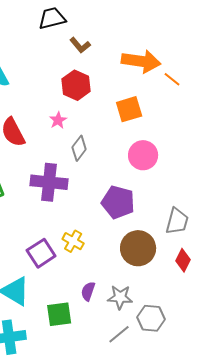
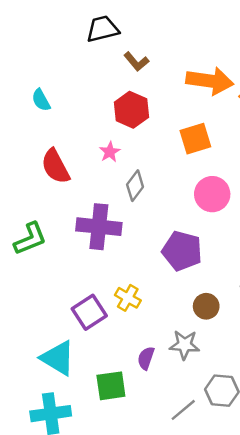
brown circle: (138, 248) -> (206, 306), size x0.6
gray star: (120, 297) -> (184, 345), moved

